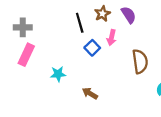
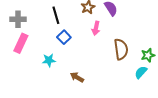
black line: (80, 23) -> (56, 15), moved
blue square: (92, 48) -> (64, 37), moved

